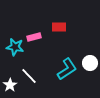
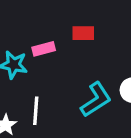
white line: (29, 76) -> (36, 111), turned 48

